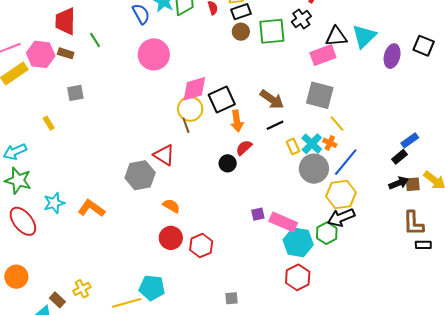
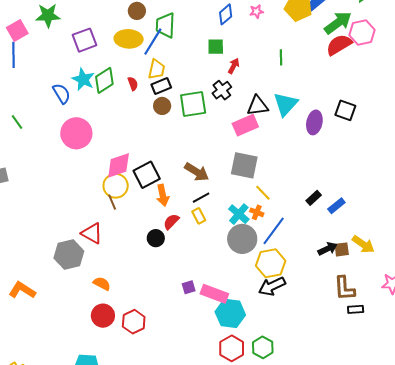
yellow rectangle: (293, 146) -> (199, 216), moved
black rectangle: (399, 157) -> (314, 198), moved
green hexagon: (327, 233) -> (263, 347), moved

